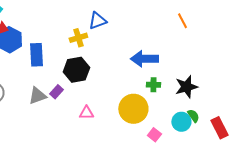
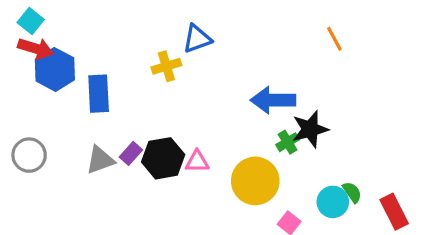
black hexagon: (76, 70) -> (163, 158), moved
green cross: (153, 85) -> (288, 142), turned -32
black star: (186, 87) -> (310, 129), moved
pink triangle: (86, 113) -> (197, 162), moved

